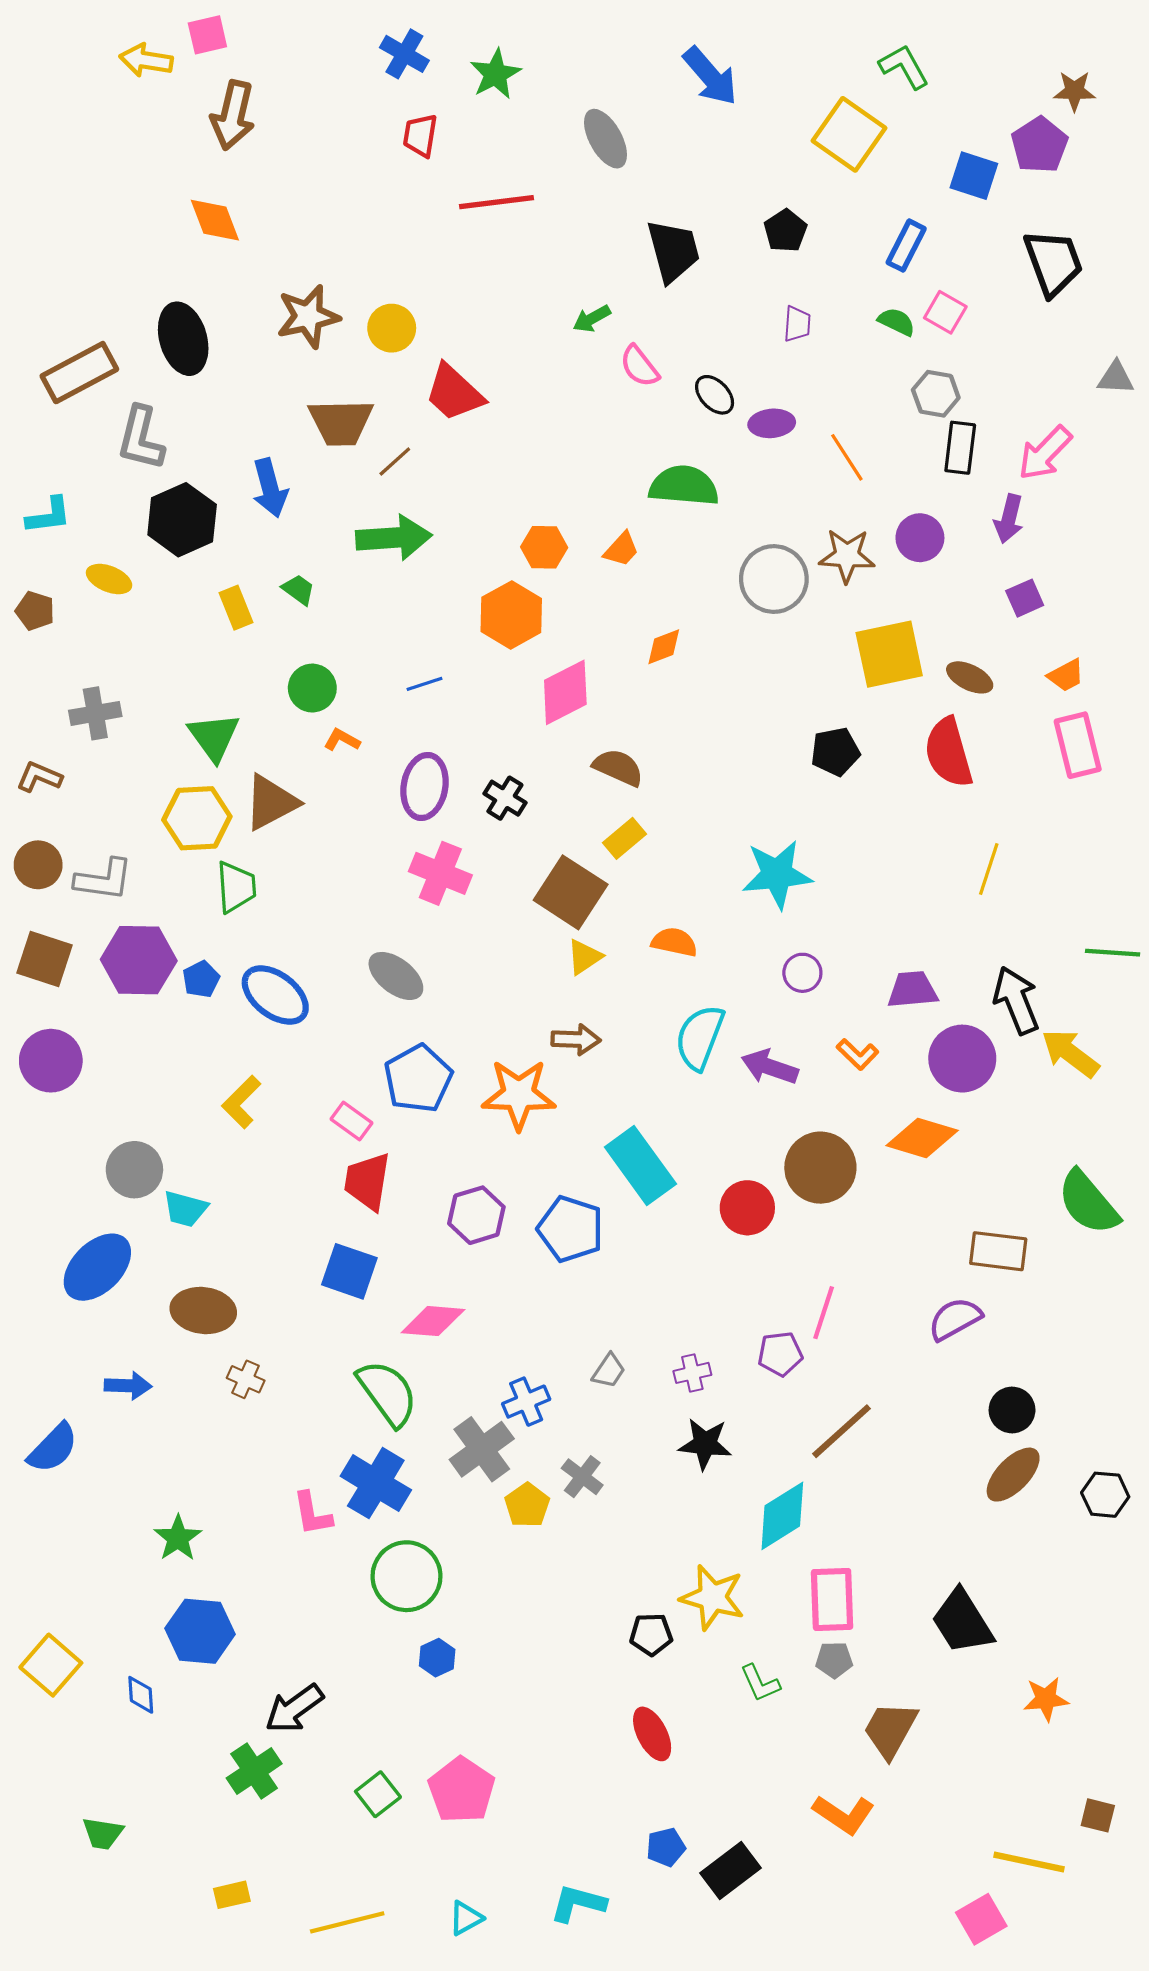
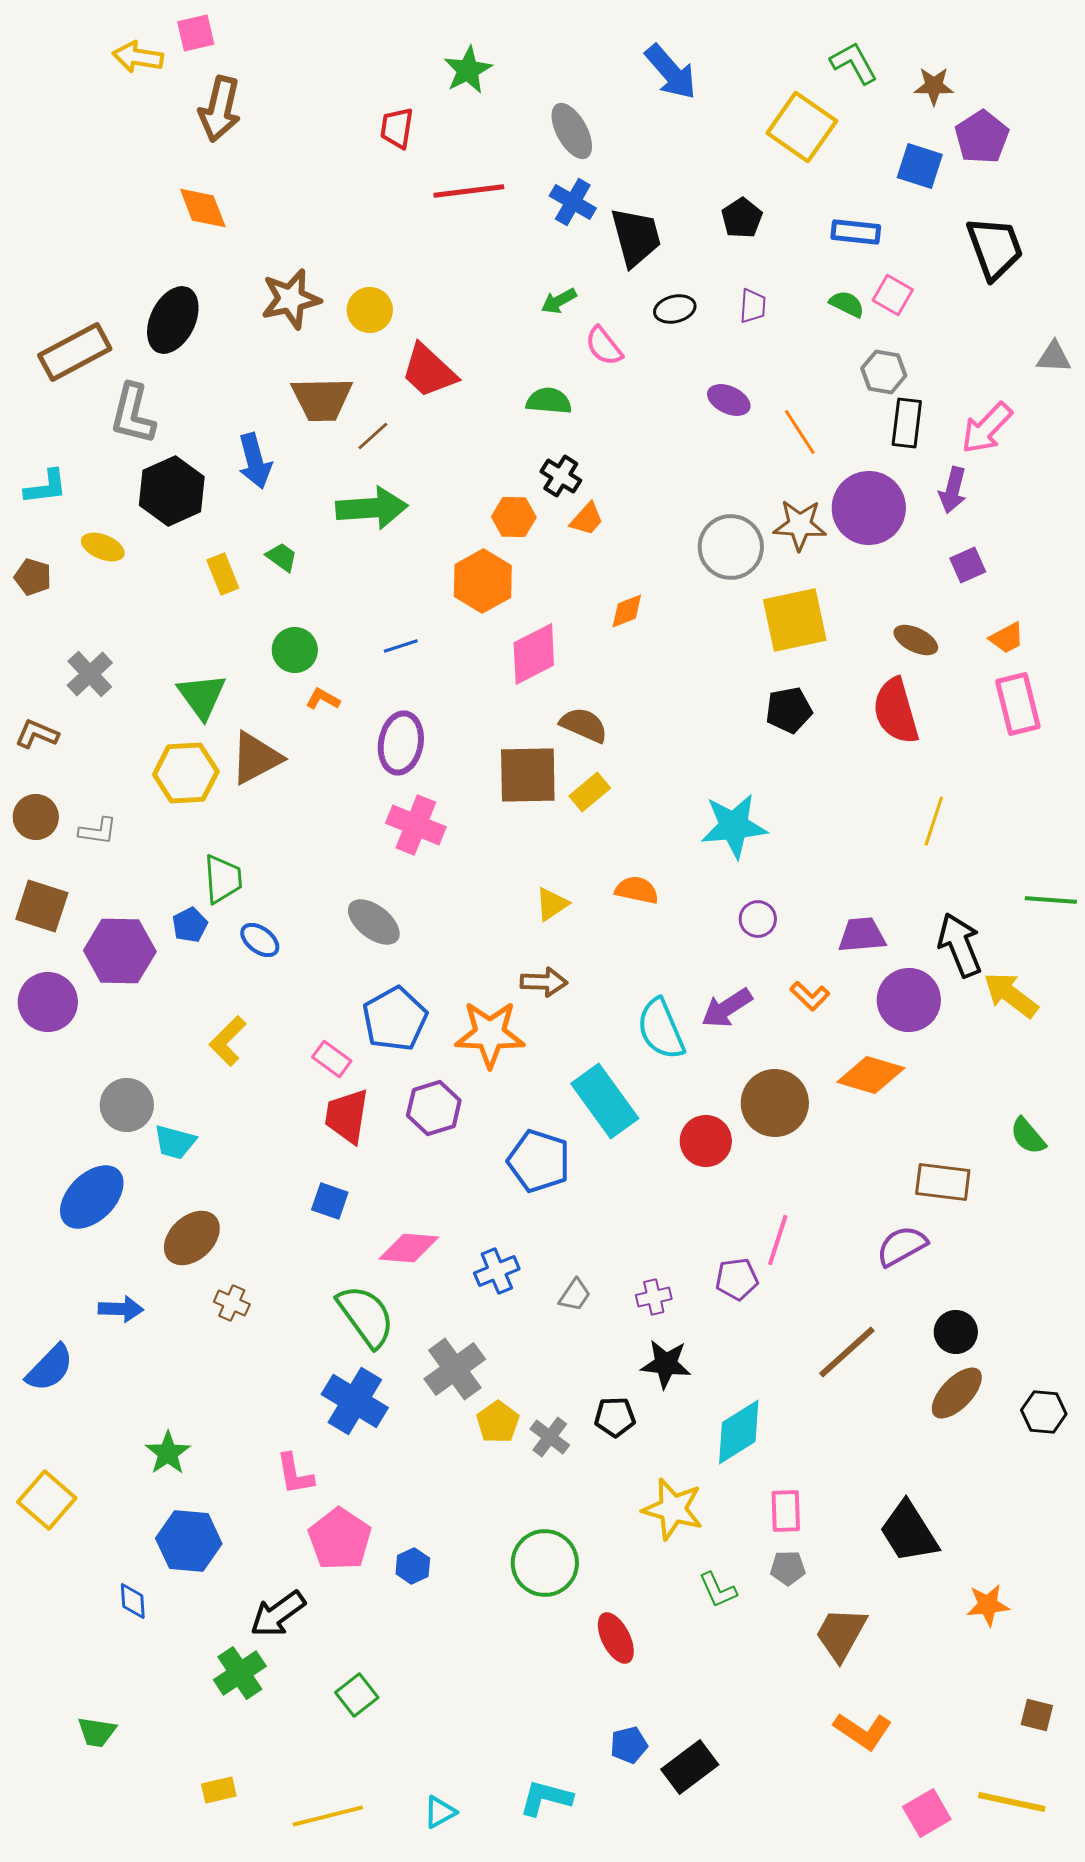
blue cross: (404, 54) -> (573, 202), moved
brown star: (1074, 91) -> (934, 86), moved
blue rectangle: (906, 246) -> (856, 232), turned 69
black ellipse: (183, 339) -> (173, 320), turned 42
black ellipse: (715, 395) -> (675, 309), moved, turned -60
purple ellipse: (772, 423) -> (729, 400), turned 30
green semicircle: (684, 486) -> (549, 401), moved, size x0.7
purple circle: (920, 538) -> (869, 508), size x1.6
yellow square: (889, 654) -> (795, 620), moved
gray cross: (95, 713) -> (90, 674), turned -33
black cross: (505, 798) -> (561, 476), moved
gray L-shape: (104, 880) -> (98, 831), size x0.7
green trapezoid: (236, 887) -> (223, 879), moved
brown square: (571, 892) -> (528, 775), moved, turned -34
purple hexagon: (139, 960) -> (120, 951), moved
blue ellipse: (275, 995) -> (260, 940), size x0.6
cyan semicircle: (700, 1037) -> (661, 1029), moved, turned -44
purple arrow: (770, 1067) -> (727, 1008), turned -52
green semicircle: (1088, 1203) -> (1028, 1136), size x0.6
purple hexagon: (476, 1215) -> (434, 1108), moved
blue square: (349, 1271) -> (330, 1201), size x0.7
brown ellipse: (203, 1310) -> (192, 1238), turned -50
blue cross: (526, 1402) -> (497, 1271), moved
brown line: (842, 1431) -> (847, 1352), moved
gray cross: (582, 1477) -> (550, 1437), moved
pink L-shape: (312, 1514) -> (295, 1474), moved
green circle: (407, 1576) -> (545, 1563), moved
pink rectangle: (832, 1599) -> (786, 1511), size x0.7
black pentagon: (651, 1634) -> (615, 1417), moved
yellow square: (51, 1665) -> (47, 1500), moved
pink pentagon: (462, 1790) -> (340, 1539), moved
orange L-shape: (844, 1814) -> (863, 1731), moved
yellow line: (1029, 1862) -> (1012, 1802), moved

